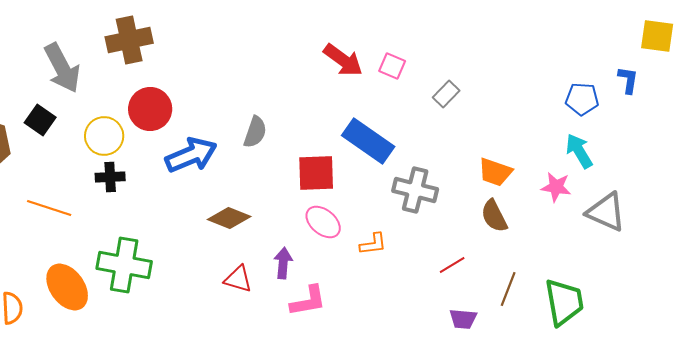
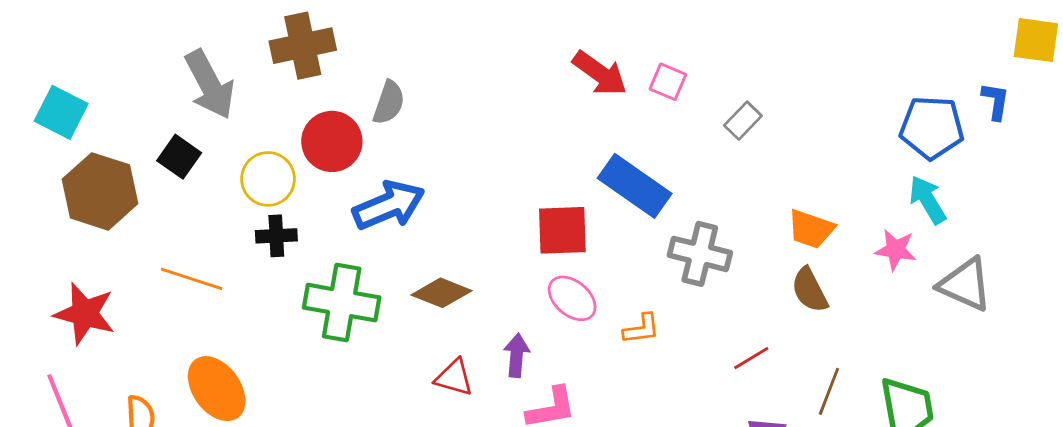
blue pentagon: (582, 99) -> (932, 128), size x1.4
gray semicircle: (255, 132) -> (389, 103), moved
green cross: (124, 265) -> (342, 303), moved

